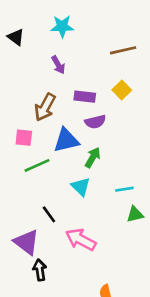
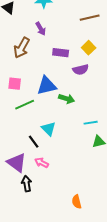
brown arrow: (45, 107) -> (22, 48), moved
purple semicircle: (95, 122) -> (81, 70), moved
green arrow: (93, 157) -> (67, 99), turned 77
cyan triangle: (81, 187) -> (49, 129), moved
pink arrow: (81, 240) -> (42, 163), moved, size x0.6

